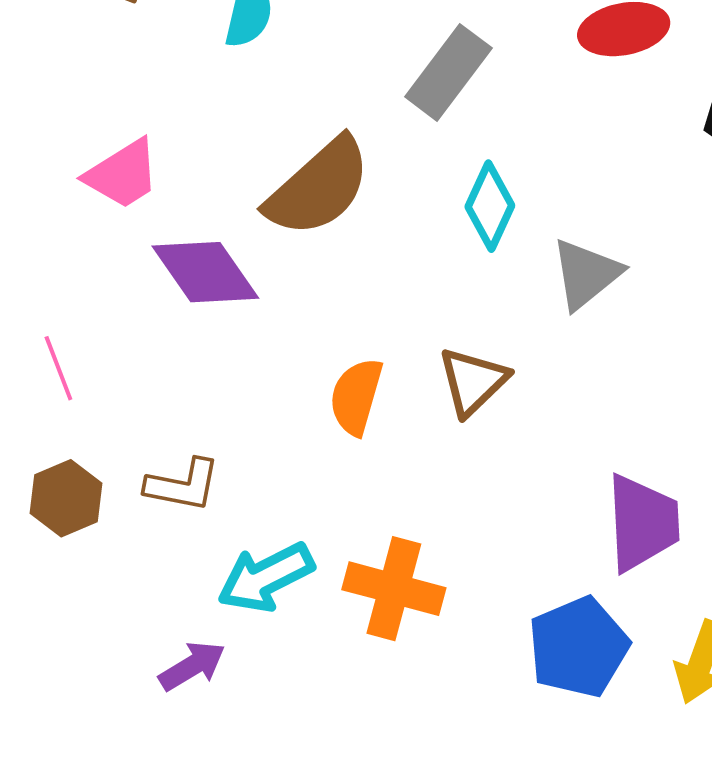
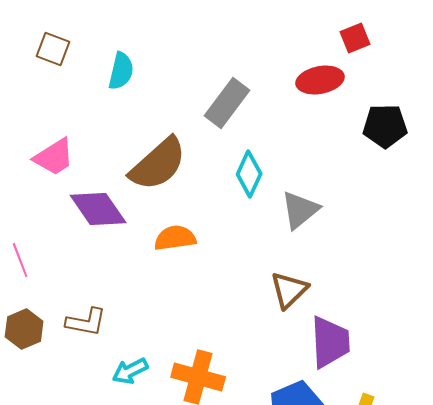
brown triangle: (473, 381) -> (289, 290), moved
orange semicircle: (356, 396) -> (175, 238), moved, turned 66
cyan arrow: (266, 577) -> (130, 371), size x0.7

